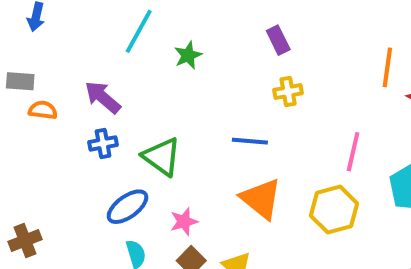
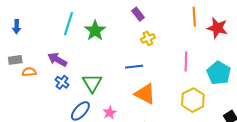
green star: (188, 55) -> (95, 31), size x1.5
blue cross: (103, 143) -> (62, 82), turned -32
green triangle: (162, 157) -> (92, 83), turned 35
yellow hexagon: (334, 210) -> (193, 100), moved

